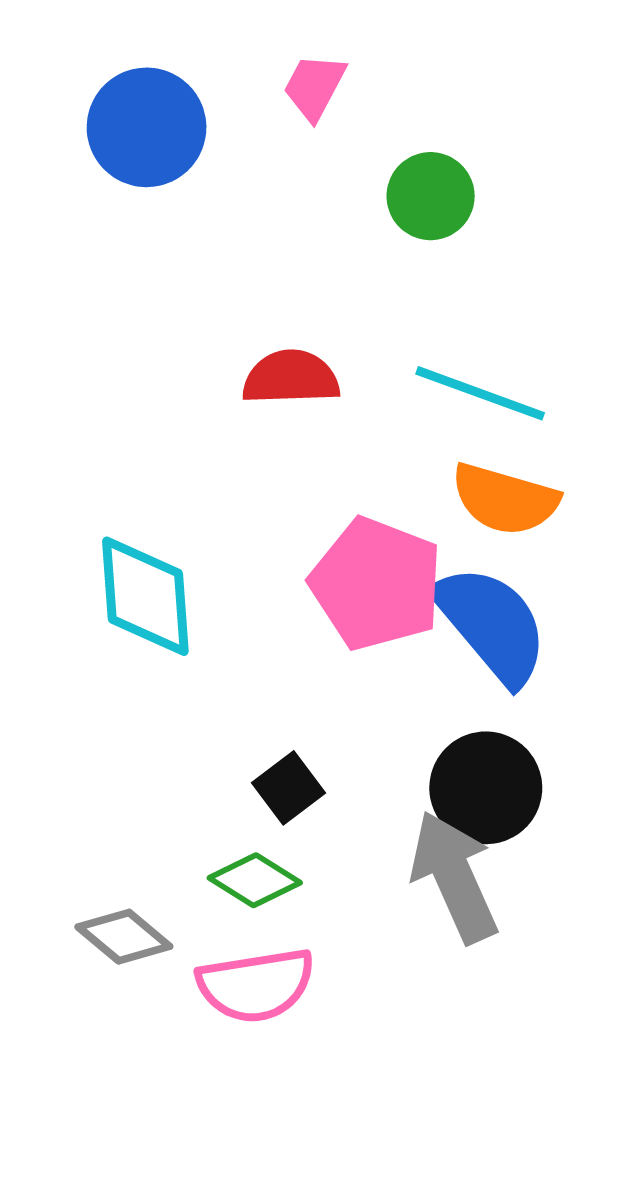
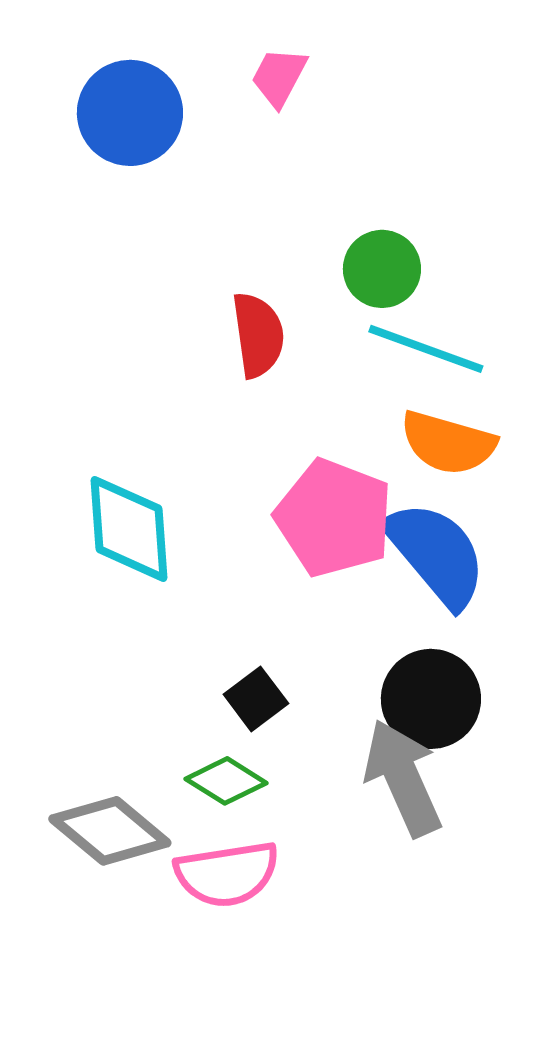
green circle: (431, 196) -> (382, 269), moved
red semicircle: (291, 378) -> (258, 335), turned 84
gray diamond: (124, 937) -> (110, 831), size x1.4

